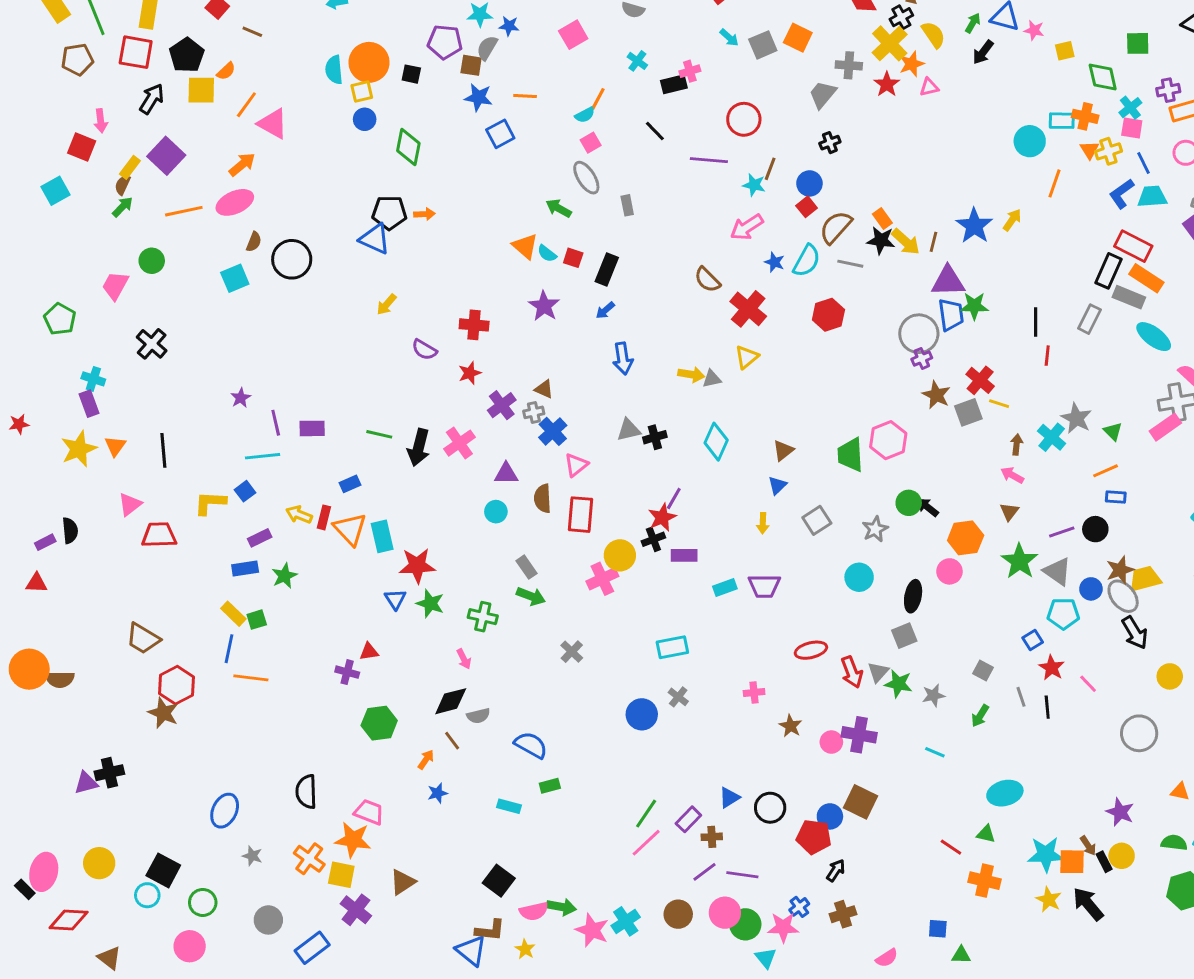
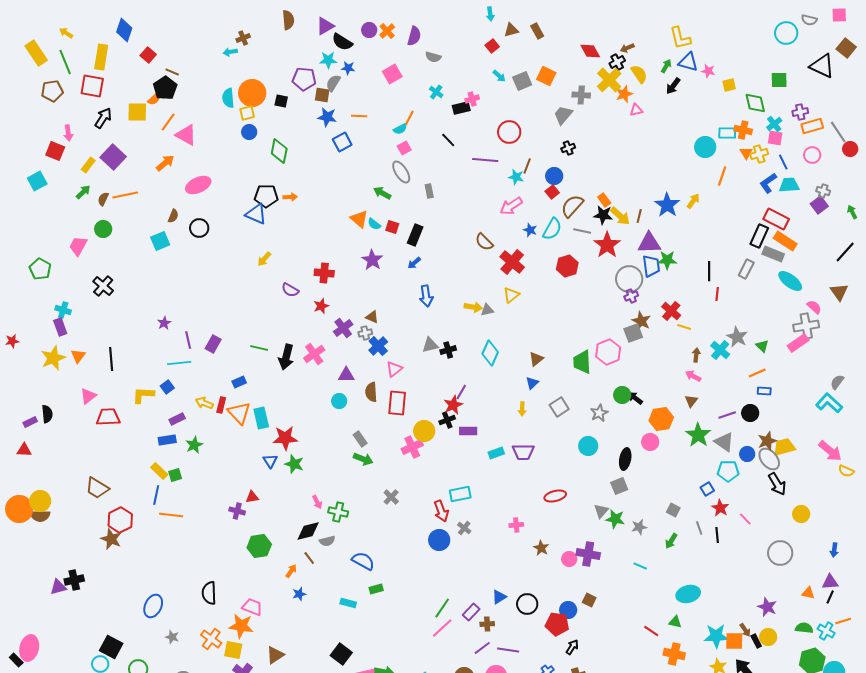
black pentagon: (187, 55) -> (165, 88), moved
red star: (887, 84) -> (607, 245), moved, size x1.5
brown semicircle: (123, 185) -> (103, 199), moved
pink ellipse: (235, 202) -> (198, 185), moved
black circle: (292, 259) -> (199, 228), size x0.7
gray square: (968, 412) -> (633, 333), moved
purple rectangle: (312, 428) -> (213, 344), turned -60
green cross: (483, 617) -> (338, 512), moved
red arrow: (852, 672) -> (441, 511), moved
brown square: (861, 802) -> (589, 600), size x0.6
yellow circle: (99, 863) -> (40, 501), moved

